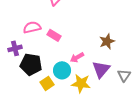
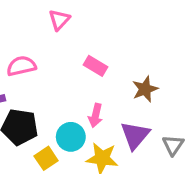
pink rectangle: (54, 35) -> (96, 66), moved
pink arrow: (77, 57) -> (96, 115), turned -48

